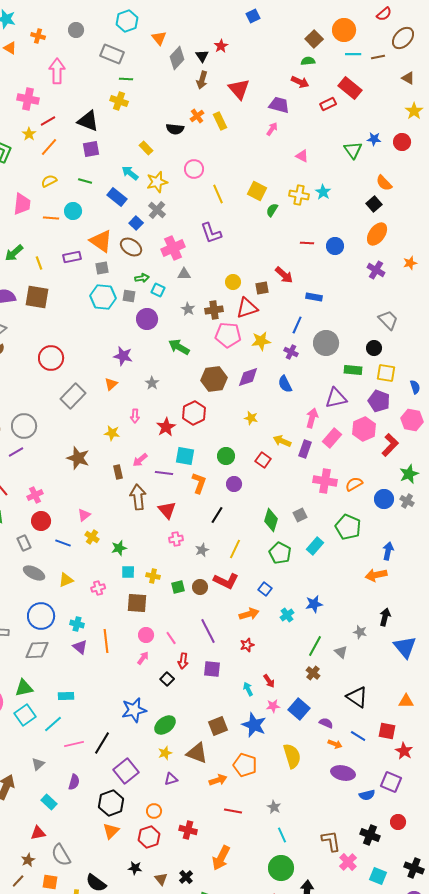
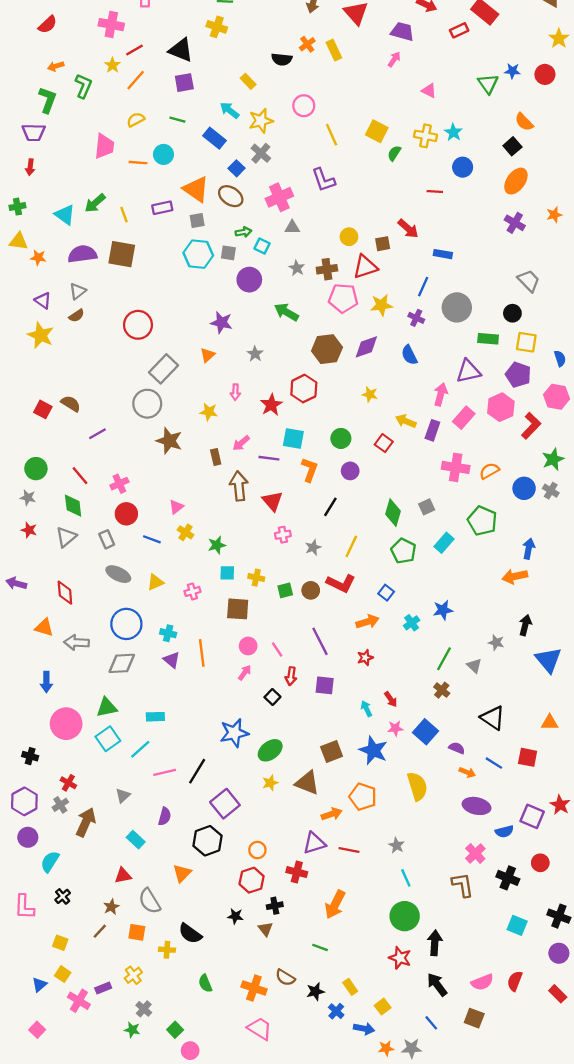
blue circle: (335, 246) -> (463, 167), moved
gray circle: (24, 426) -> (147, 404), moved
red star: (404, 751) -> (560, 805), moved
purple triangle: (171, 779) -> (314, 843), moved, size x1.5
orange triangle: (111, 831) -> (182, 873), moved
pink cross: (348, 862) -> (475, 854), moved
black cross: (186, 877) -> (275, 906), moved, turned 32

